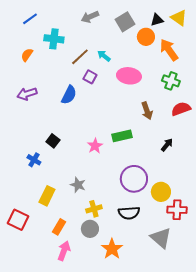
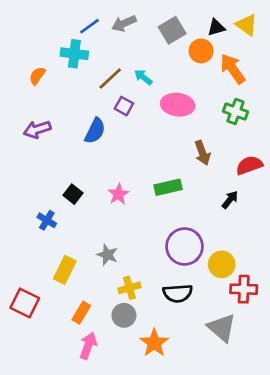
blue line: (30, 19) -> (90, 26), moved
red semicircle: (181, 109) -> (249, 165), moved
pink star: (95, 146) -> (118, 194), moved

